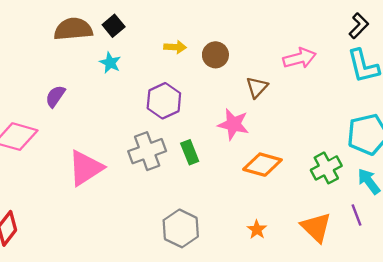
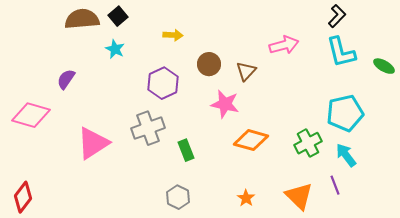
brown circle: (215, 55) -> (209, 64), moved
green rectangle: (190, 152) -> (186, 150), moved
gray hexagon: (181, 228) -> (178, 197), size x0.7

